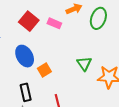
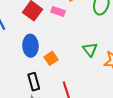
blue ellipse: (25, 56) -> (30, 46), turned 30

